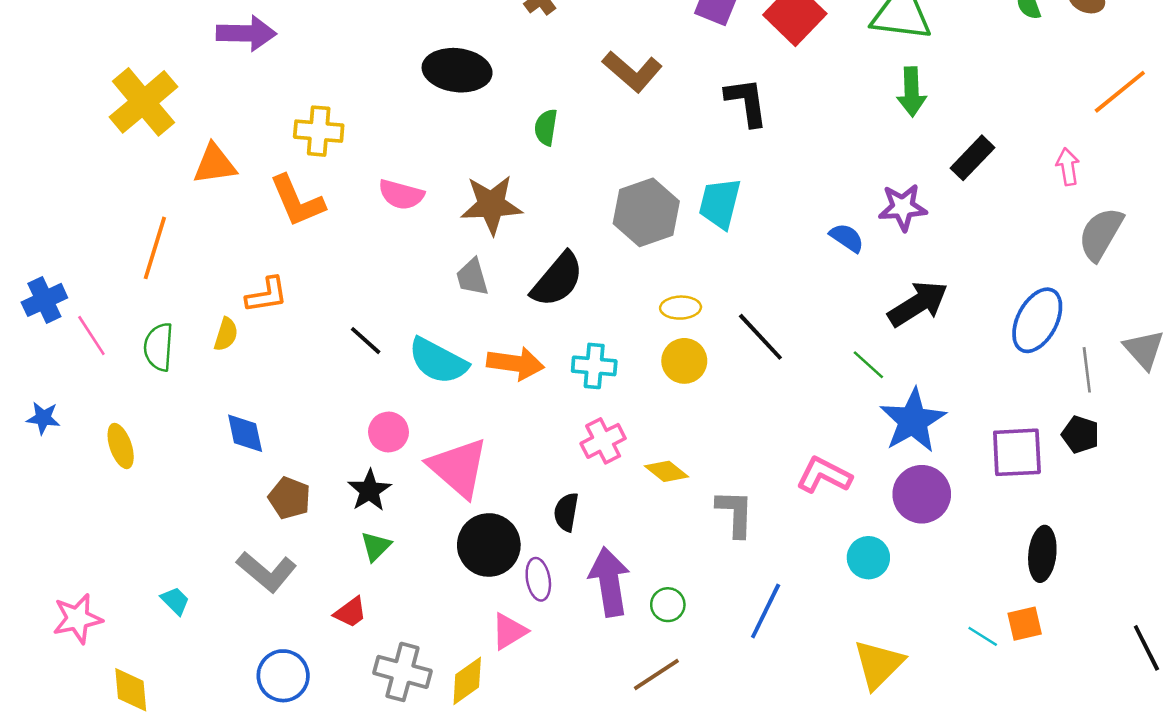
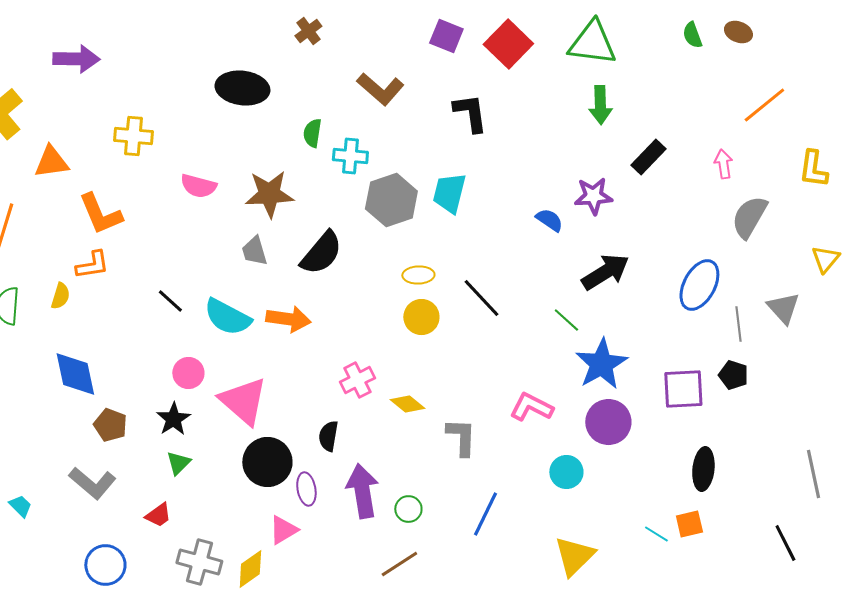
orange L-shape: (297, 201) -> (100, 214), moved
cyan cross: (594, 366) -> (350, 156), moved
blue diamond: (245, 433) -> (75, 374), size x1.4

